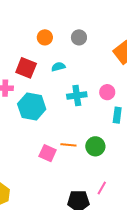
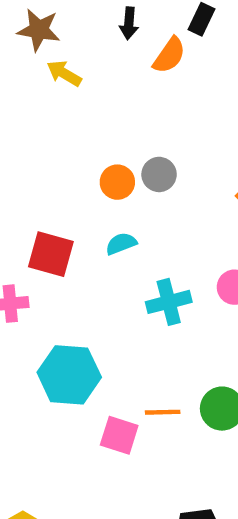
orange circle: (45, 37) -> (117, 182), moved
cyan hexagon: (32, 107) -> (69, 375), moved

